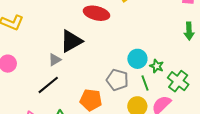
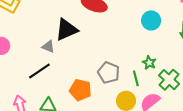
cyan circle: (137, 59) -> (151, 20), moved
gray triangle: (55, 60) -> (48, 47), turned 48

